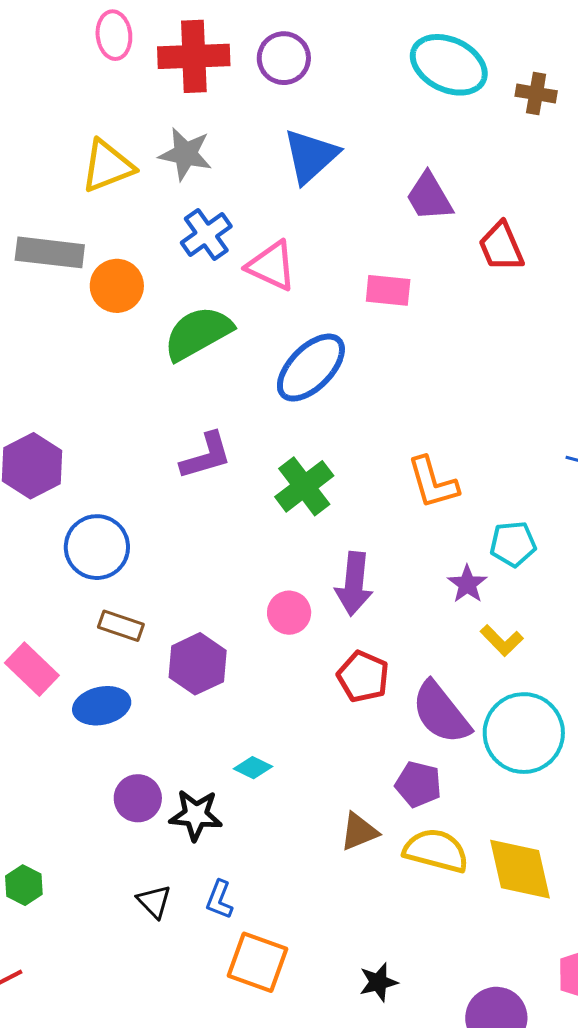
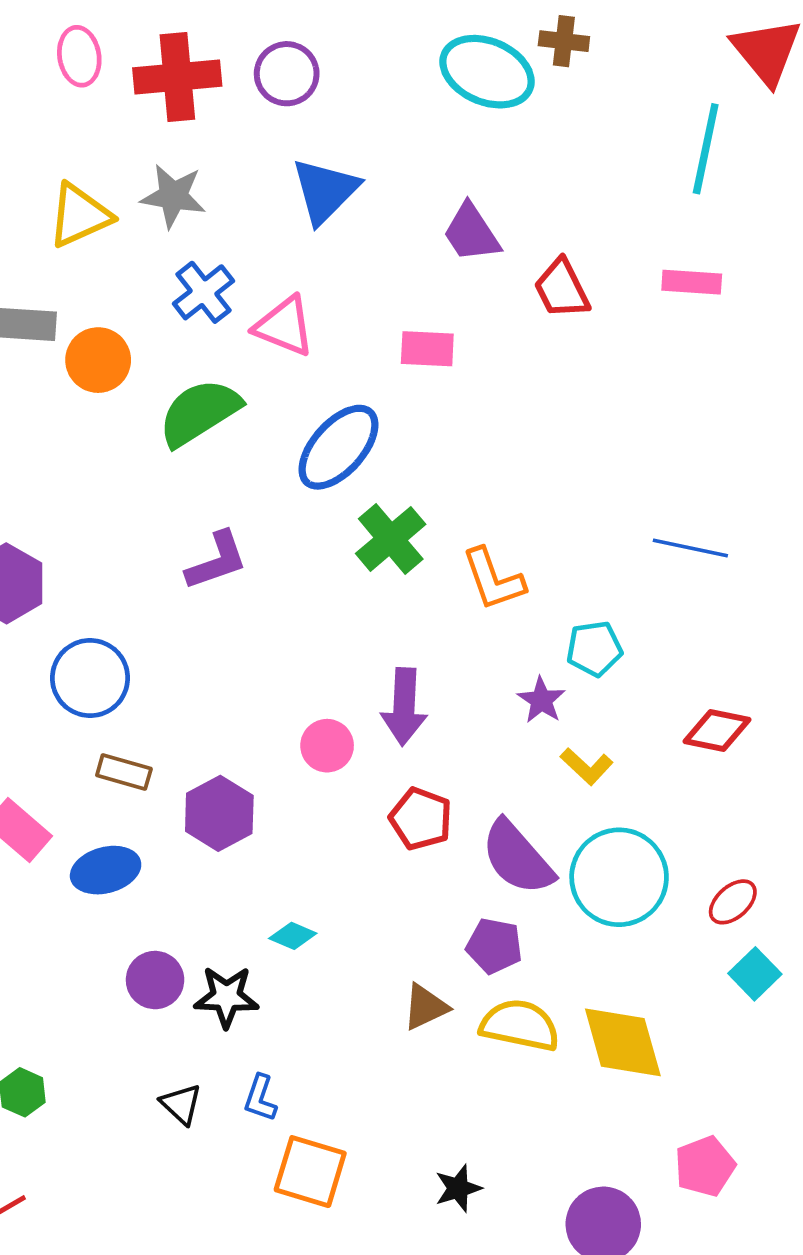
brown cross: (536, 93) -> (564, 41), moved
green cross: (304, 486) -> (391, 539), moved

